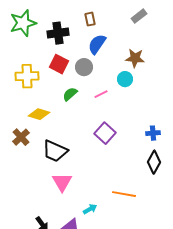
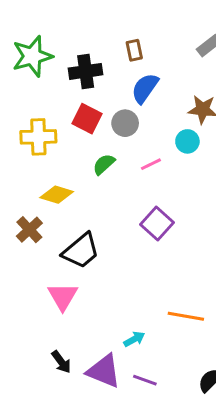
black trapezoid: (55, 151) -> (81, 251), turned -64
pink triangle: (62, 182) -> (63, 297), moved

